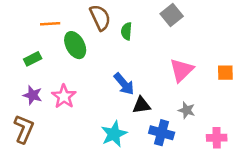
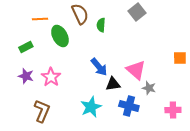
pink triangle: (182, 70) -> (136, 70), moved, turned -35
brown L-shape: (24, 129) -> (42, 111), moved

